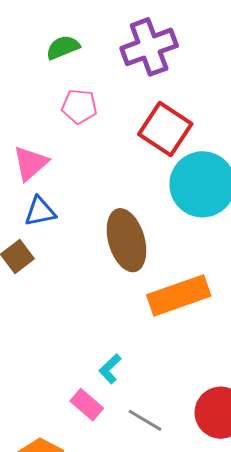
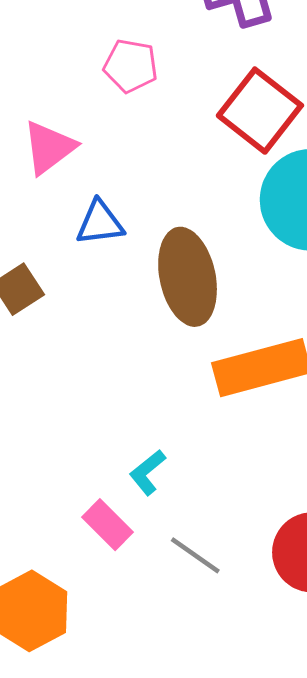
blue triangle: (40, 212) -> (100, 223), moved

